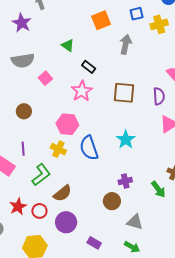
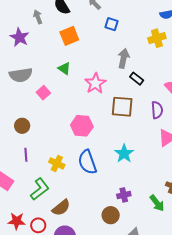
blue square: (137, 14) -> (112, 24), moved, turned 32
orange square: (101, 20) -> (69, 36), moved
green triangle: (68, 45) -> (64, 68), moved
black rectangle: (89, 67) -> (137, 79), moved
pink star: (82, 91) -> (95, 83), moved
pink hexagon: (67, 124) -> (82, 126), moved
purple line: (23, 149) -> (26, 155), moved
red star: (18, 207) -> (17, 221), turned 30

